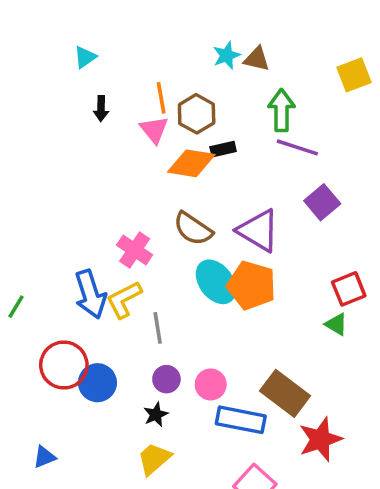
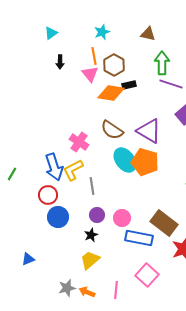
cyan star: (227, 55) -> (102, 32), moved
red circle: (64, 365) -> (48, 195), moved, size x0.7

